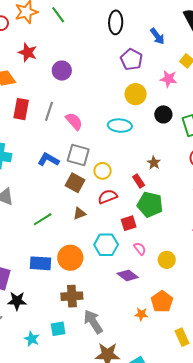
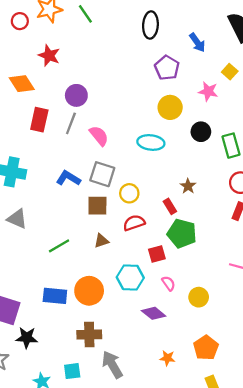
purple circle: (62, 71) -> (76, 95), moved
brown square: (75, 183) -> (97, 206), turned -30
orange pentagon: (162, 302) -> (206, 348), moved

